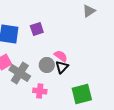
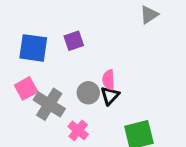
pink semicircle: (61, 56) -> (109, 80), turned -128
pink cross: (40, 91) -> (78, 130), turned 32

